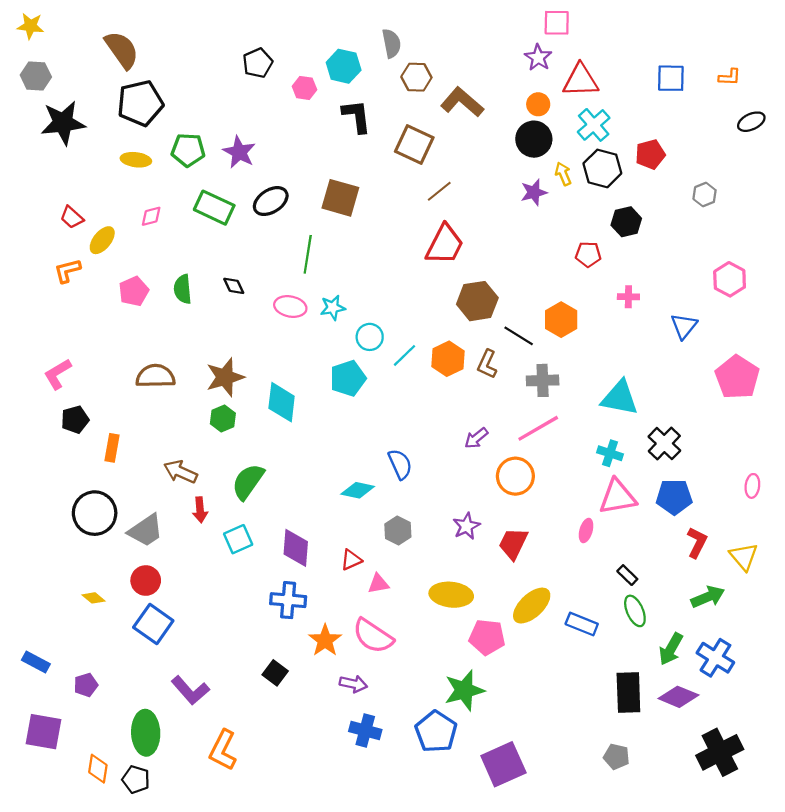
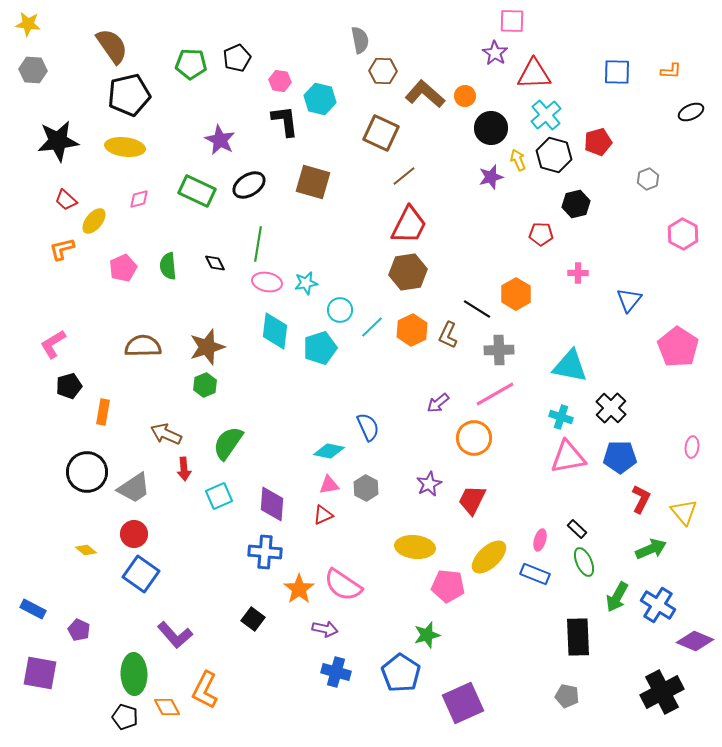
cyan hexagon: (344, 66) -> (320, 99), moved
orange circle: (538, 104) -> (465, 96), moved
black L-shape: (357, 116) -> (285, 121), moved
black star: (63, 123) -> (58, 141), moved
green pentagon: (188, 150) -> (191, 64), moved
yellow ellipse: (136, 160) -> (125, 147), size x1.4
green line: (308, 254) -> (258, 244), moved
pink hexagon: (730, 279) -> (683, 234), moved
brown hexagon: (477, 301) -> (408, 272), moved
cyan diamond: (282, 402) -> (275, 331), moved
pink ellipse: (586, 530) -> (540, 540), moved
pink triangle: (378, 584) -> (329, 485), moved
purple pentagon: (86, 685) -> (79, 630), turned -30
green star: (464, 690) -> (427, 635), size x0.7
purple diamond: (678, 697) -> (695, 641), moved
orange diamond: (98, 769) -> (167, 707), moved, turned -36

